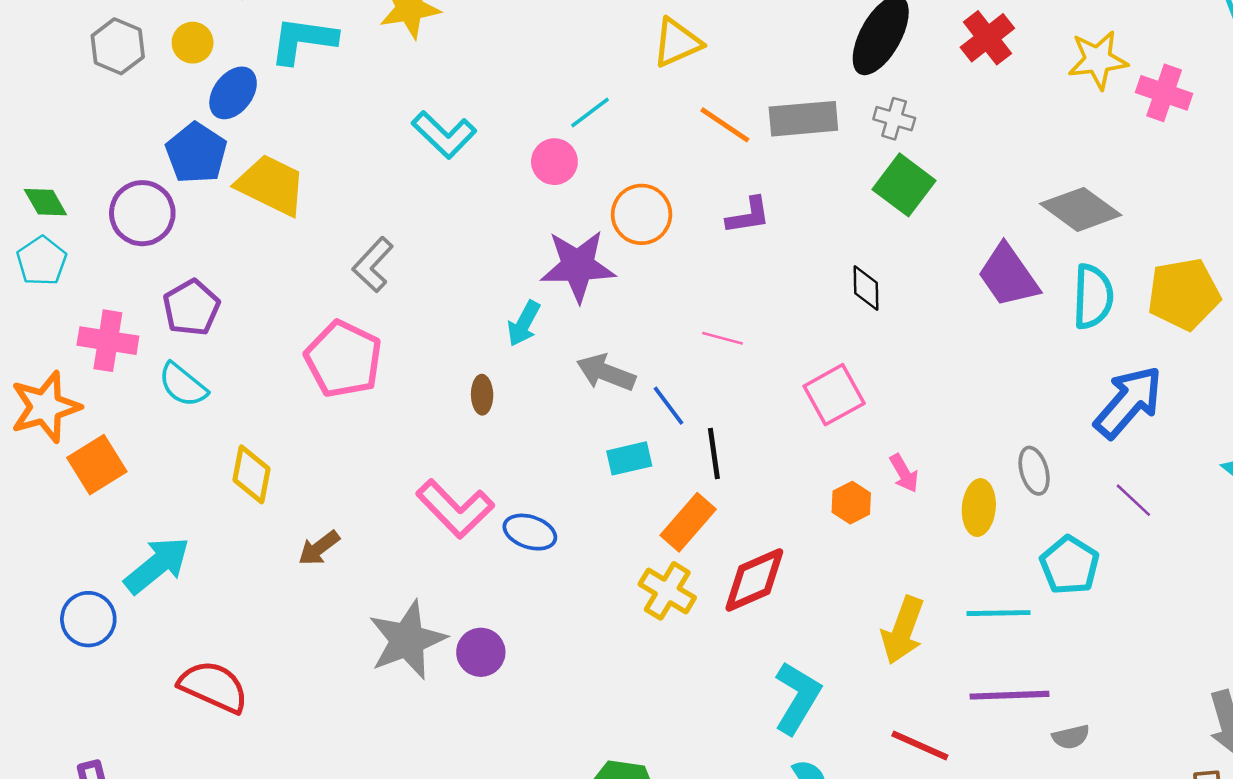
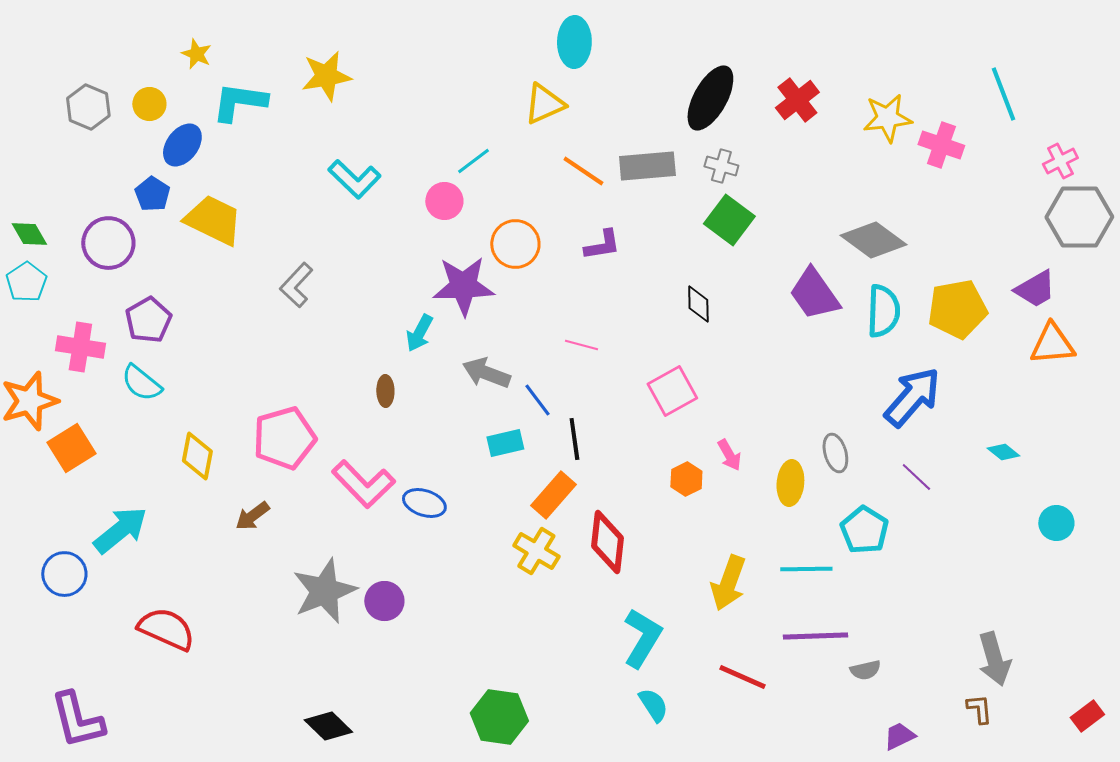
blue pentagon: (196, 153) -> (152, 194), size x0.7
pink pentagon: (343, 359) -> (284, 438), moved, turned 30
red diamond: (754, 580) -> (607, 542), turned -60

